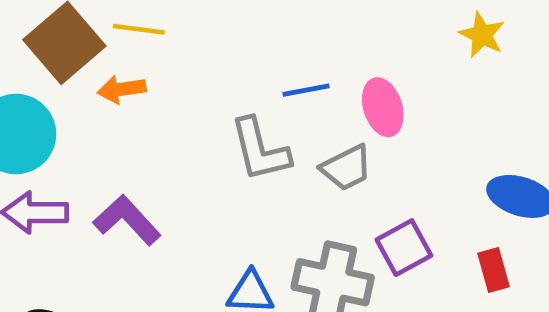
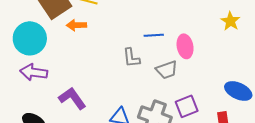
gray L-shape: (260, 150) -> (131, 58), size x0.7
purple L-shape: (127, 220) -> (72, 98), moved

